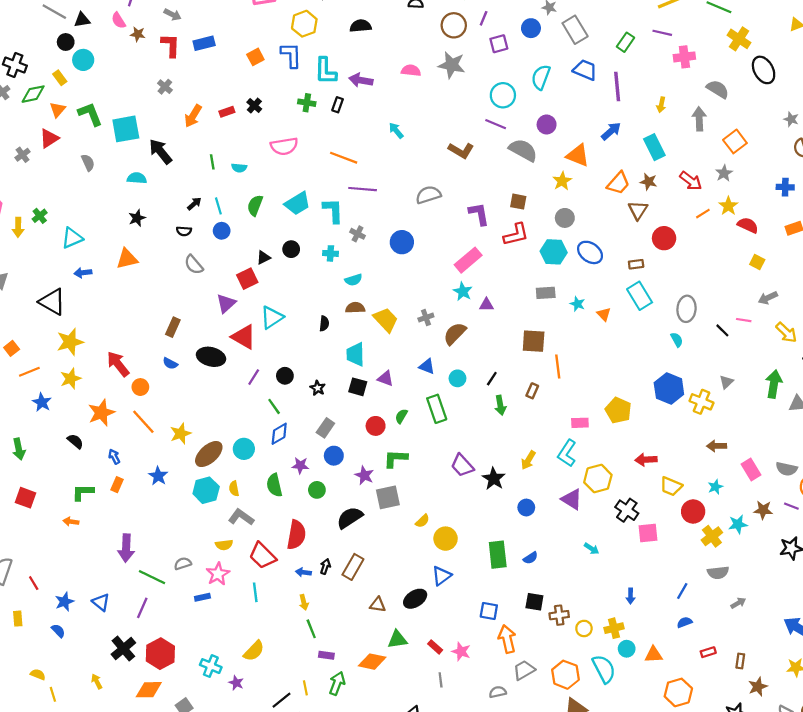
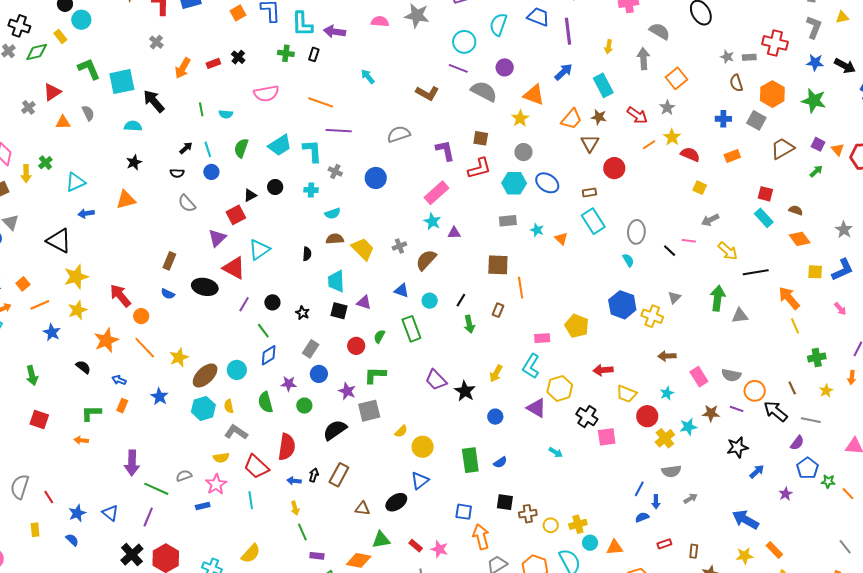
orange triangle: (58, 110) -> (63, 122), moved, turned 49
blue arrow: (114, 457) -> (119, 380), turned -40
blue arrow: (631, 596) -> (656, 502), moved

